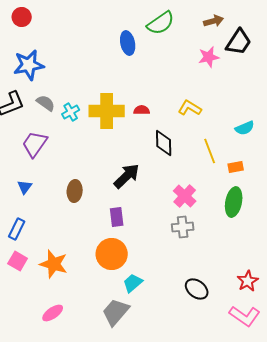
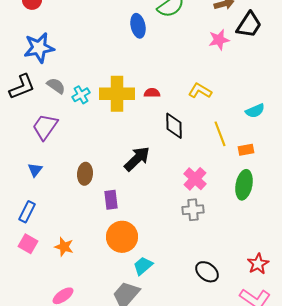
purple rectangle: (117, 217) -> (111, 200), moved
orange star: (54, 264) -> (64, 247), size x0.7

